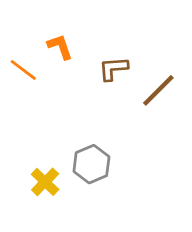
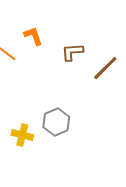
yellow cross: (45, 182) -> (22, 135), turned -30

